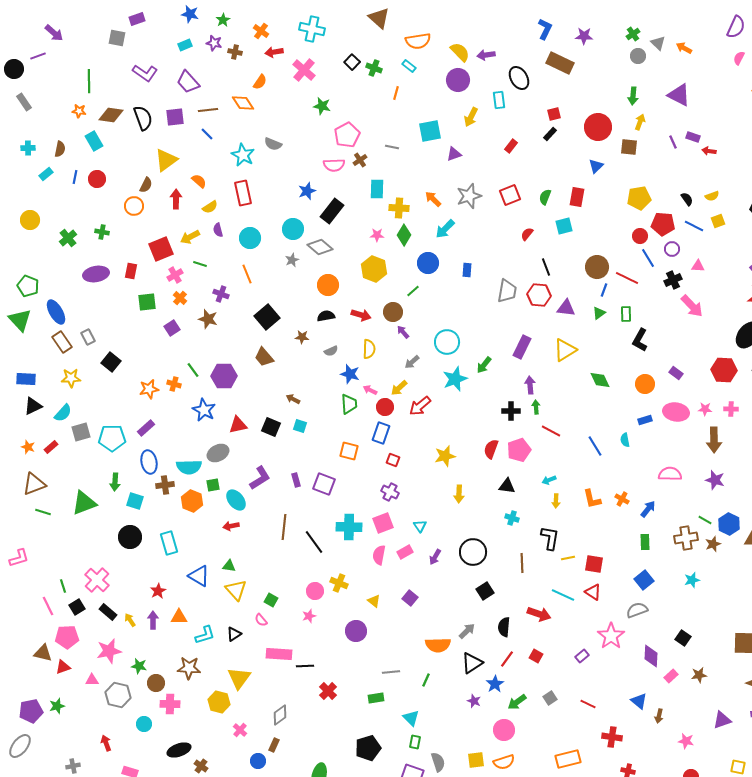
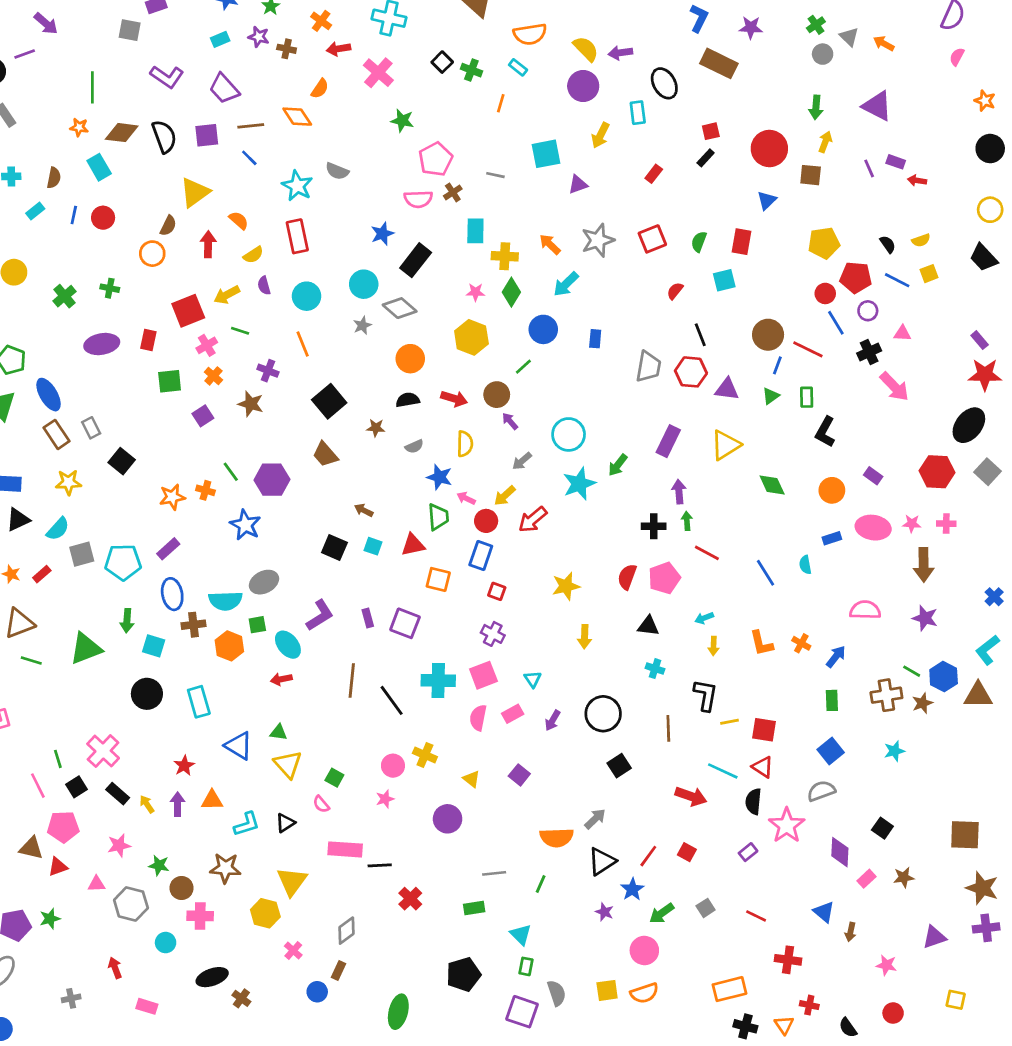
red triangle: (238, 425) -> (413, 545), moved
black semicircle: (504, 627) -> (753, 802), moved
pink star: (109, 651) -> (119, 845), size x0.7

